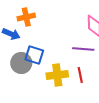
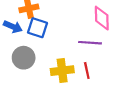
blue square: (34, 55) -> (38, 28), moved

